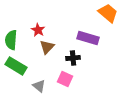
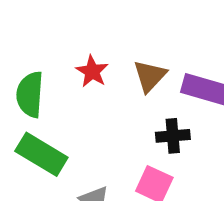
brown triangle: (47, 47) -> (150, 76), moved

